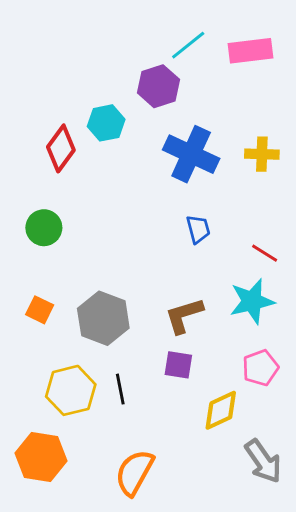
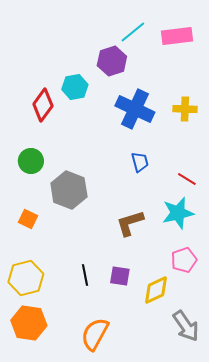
gray hexagon: (103, 318) -> (69, 190), moved
purple square: (178, 365) -> (120, 276), moved
yellow hexagon: (71, 390) -> (26, 278), moved

